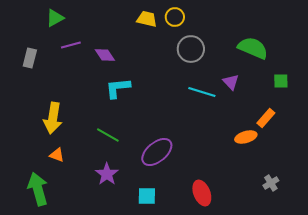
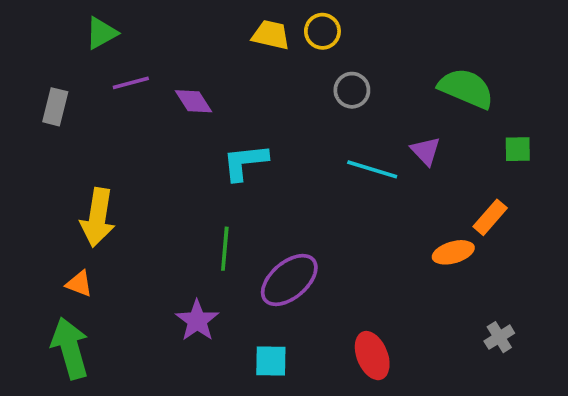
gray circle: (191, 49) -> (352, 90), size x0.7
cyan L-shape: (118, 88) -> (245, 162), moved
green line: (108, 135) -> (225, 249), moved, turned 65
orange triangle: (57, 155) -> (79, 284), moved

